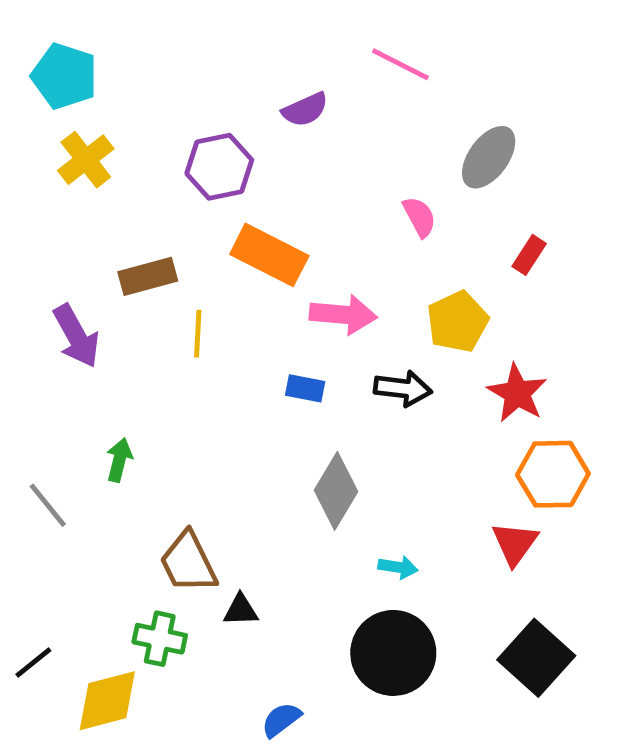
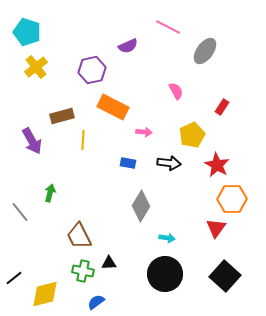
gray ellipse: (489, 157) -> (205, 51), moved
pink arrow: (343, 315) -> (144, 132), size x0.6
black triangle: (241, 610) -> (109, 263), moved
green cross: (160, 639) -> (83, 271), moved
blue semicircle: (281, 720) -> (96, 302), moved

